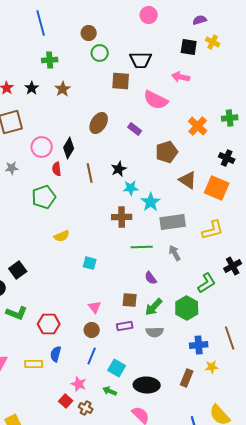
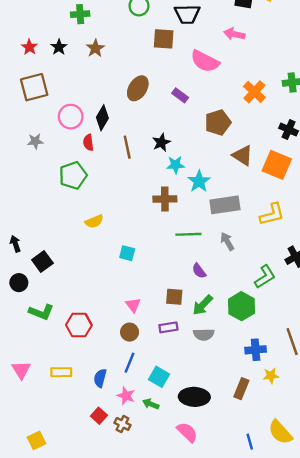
blue semicircle: (56, 354) -> (100, 378), moved
pink star: (79, 384) -> (126, 396), moved

